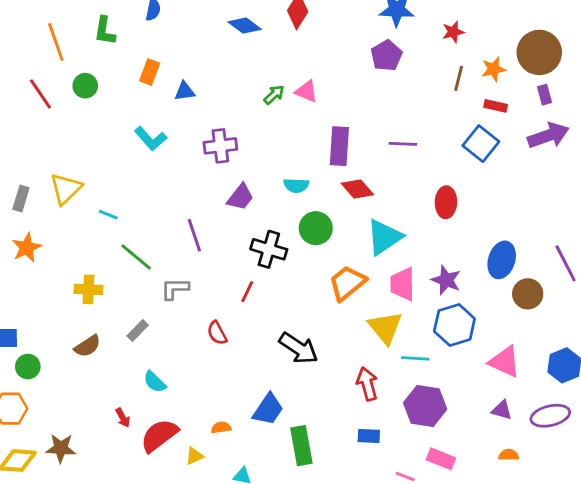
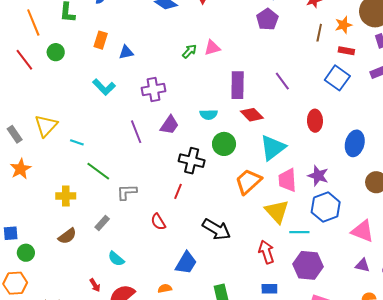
pink triangle: (306, 91) -> (212, 48), turned -36
purple line: (403, 144) -> (282, 81), turned 54
gray rectangle: (21, 198) -> (15, 134), turned -48
purple line: (194, 235) -> (136, 132), moved
blue ellipse: (502, 260) -> (355, 143), moved
blue trapezoid: (268, 409) -> (186, 263), moved

